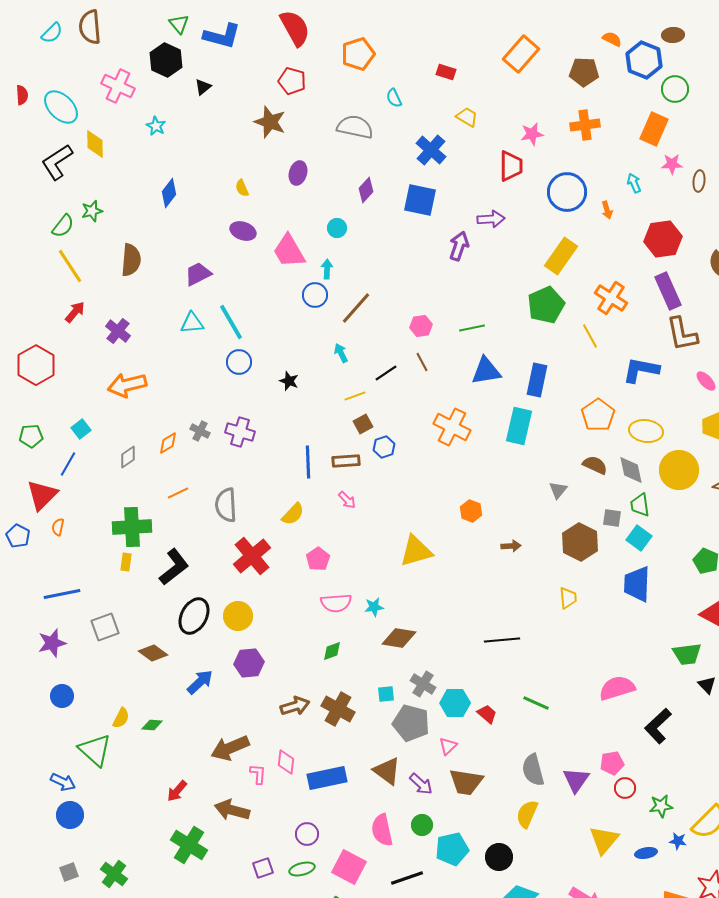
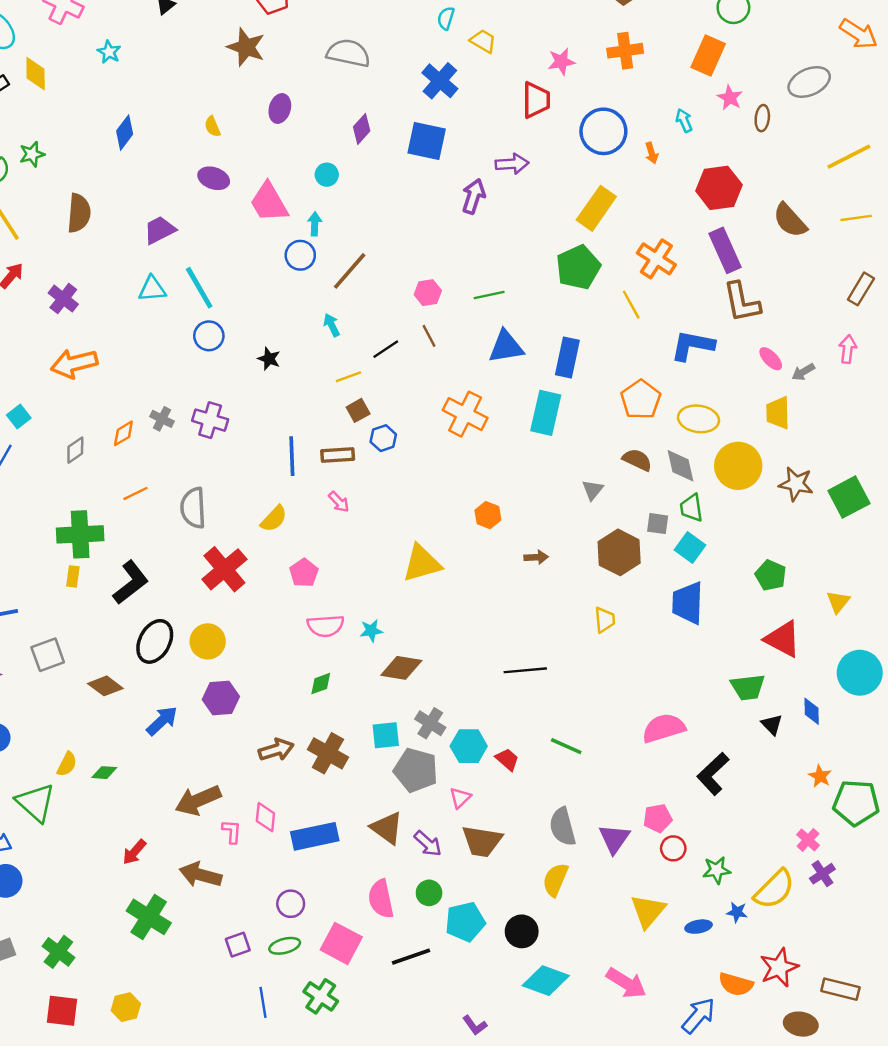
cyan semicircle: (394, 98) -> (446, 18), moved, turned 42
pink star: (672, 164) -> (730, 98), turned 30
cyan square: (386, 694) -> (386, 735), size x1.4

